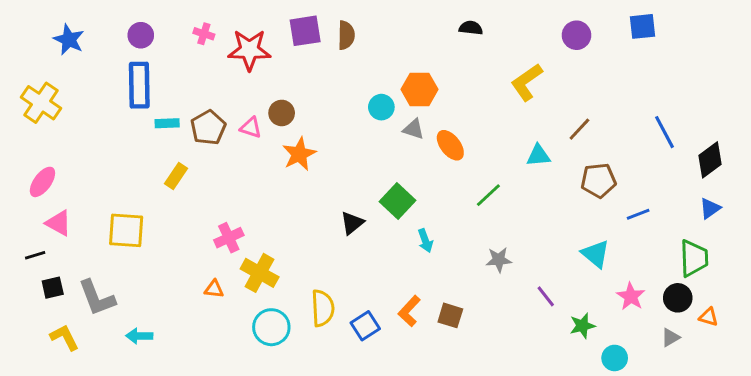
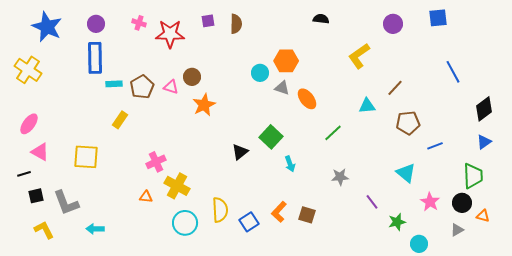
purple square: (305, 31) -> (208, 21), size x0.6
blue star: (69, 40) -> (47, 27), size x1.4
blue line: (665, 132) -> (453, 72), moved

